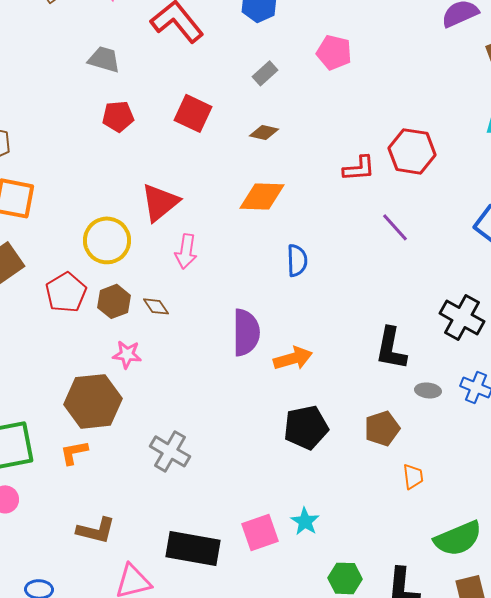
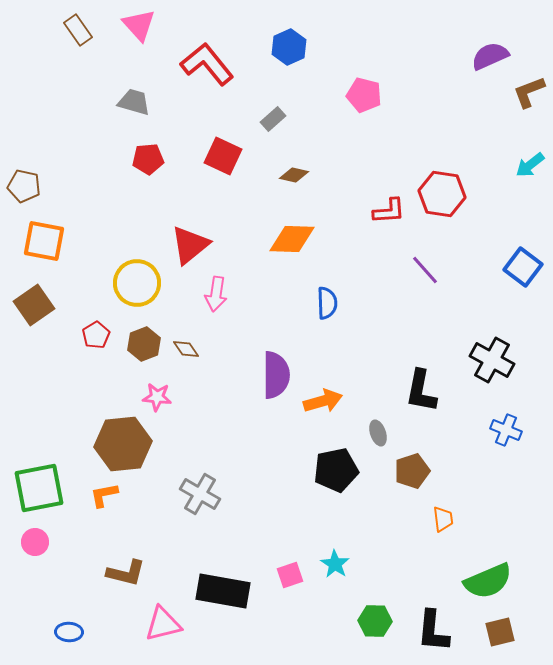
gray rectangle: (265, 73) -> (273, 119), moved
red pentagon: (66, 292) -> (96, 335), size x0.7
gray ellipse: (428, 390) -> (378, 433), moved, turned 65
pink square: (260, 532) -> (290, 575), size x0.7

